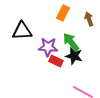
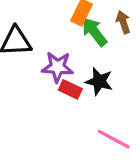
green arrow: (71, 42) -> (94, 32), moved

